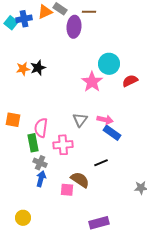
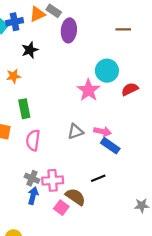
brown line: (89, 12) -> (123, 29), moved
black star: (38, 68) -> (30, 50), moved
gray triangle: (80, 120) -> (75, 132), turned 35
green rectangle: (33, 143) -> (24, 109), moved
pink cross: (63, 145) -> (53, 180), moved
pink square: (67, 190) -> (61, 208), turned 32

